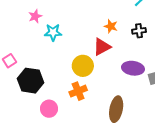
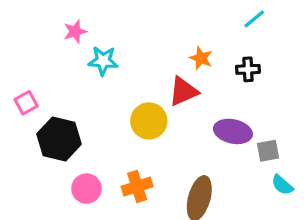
orange cross: (78, 91) -> (137, 186), moved

